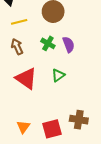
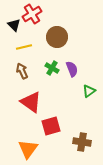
green triangle: (58, 75) -> (89, 91), moved
orange triangle: (23, 127) -> (28, 149), size x1.5
red square: (52, 129) -> (51, 126), moved

